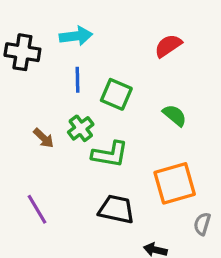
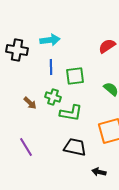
green square: (116, 94) -> (75, 76), turned -30
green cross: (81, 128) -> (53, 97), turned -35

